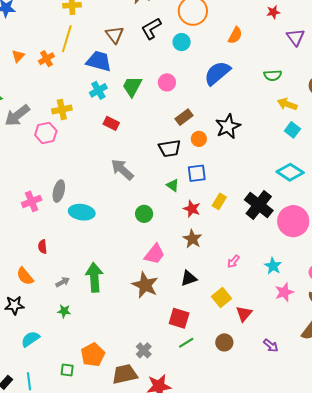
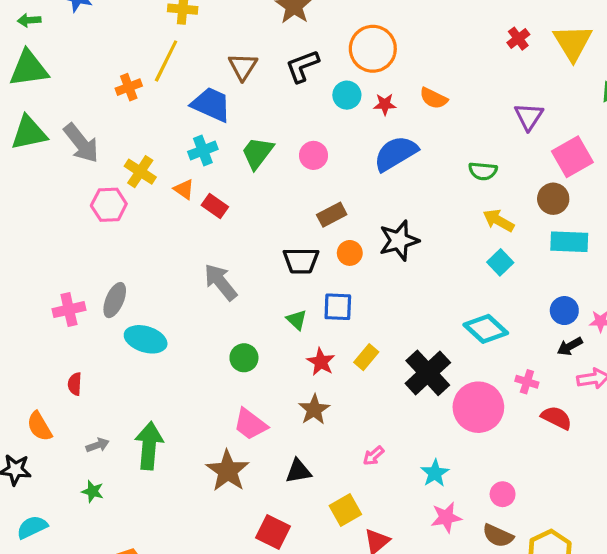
red star: (273, 12) -> (385, 104), moved
orange semicircle: (235, 35) -> (434, 98), turned 78
orange triangle: (18, 56) -> (184, 189), moved, turned -48
yellow cross: (62, 110) -> (140, 172), turned 36
gray arrow: (17, 115) -> (81, 143), moved, turned -100
pink trapezoid: (155, 254) -> (250, 424), turned 80

